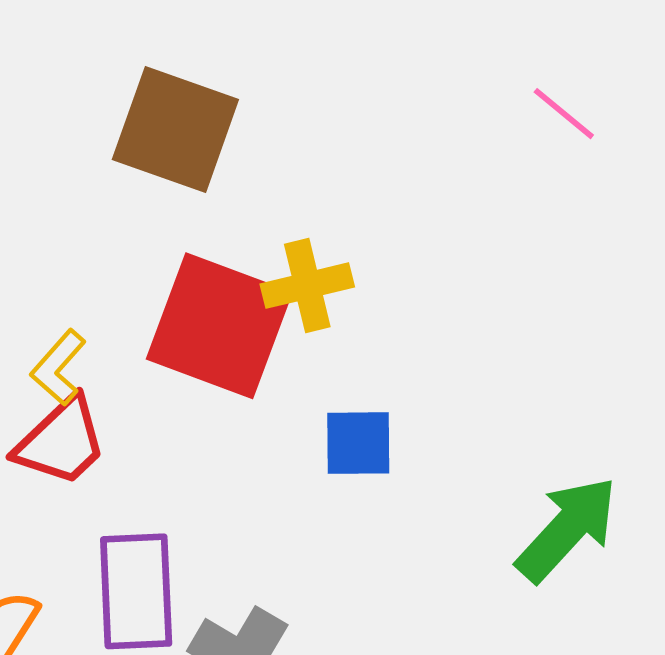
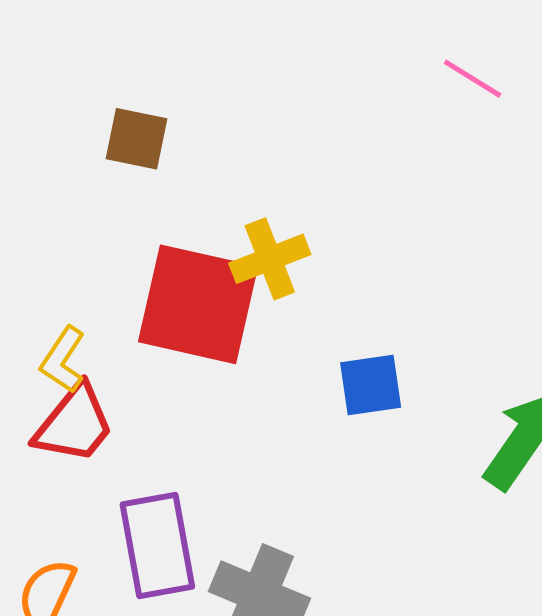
brown square: (175, 130) -> (136, 139), size x0.6
blue square: (358, 443) -> (371, 385), moved

